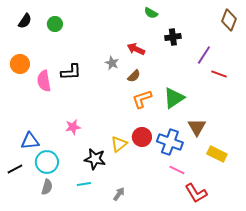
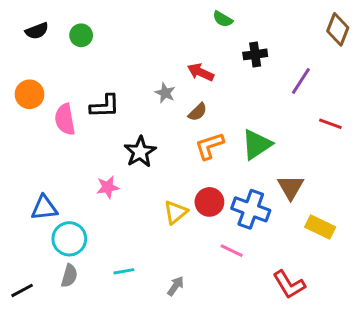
black semicircle: (25, 21) -> (37, 31), turned 35
red line: (219, 74) -> (330, 124), moved
black star: (95, 159) -> (140, 152), moved, turned 30
black line: (15, 169) -> (22, 290), moved
pink line: (177, 170) -> (232, 251), moved

